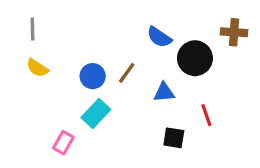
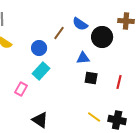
brown line: (127, 73) -> (59, 33), moved
red line: (206, 115) -> (119, 82), moved, turned 32
black square: (174, 138) -> (91, 78), moved

